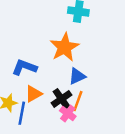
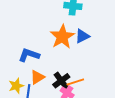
blue triangle: (77, 76) -> (82, 36), moved
orange line: (78, 101) -> (75, 82), turned 54

